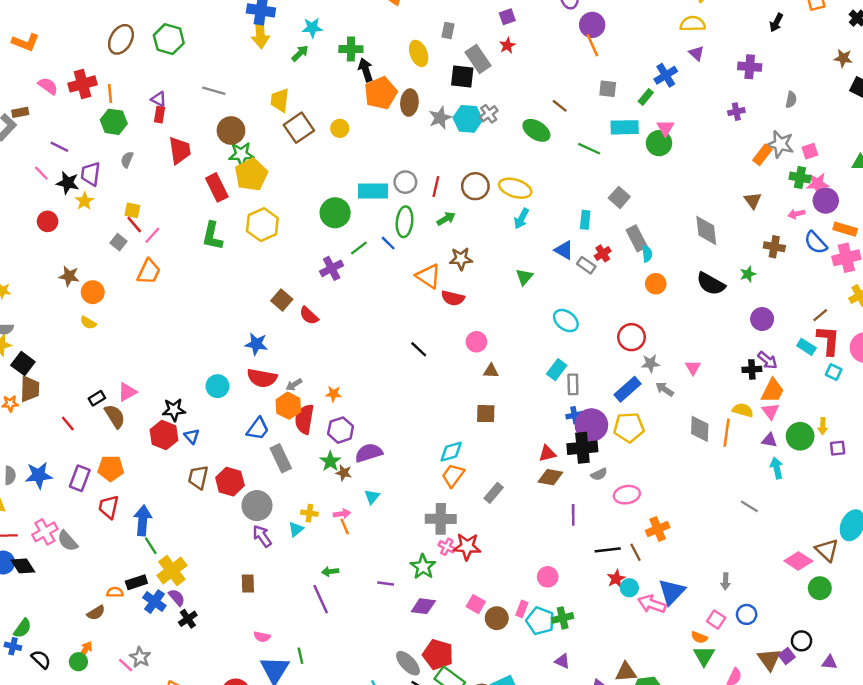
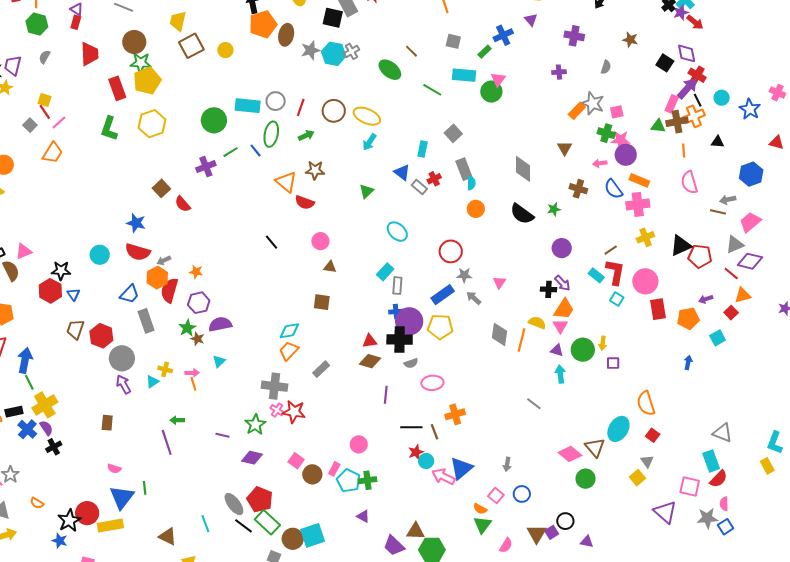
brown star: (843, 58) -> (630, 40), moved

